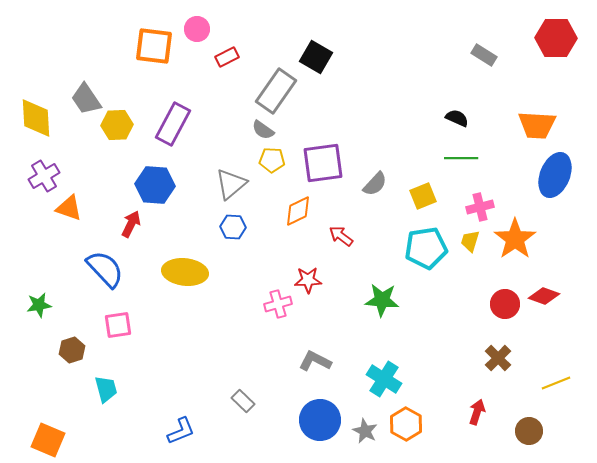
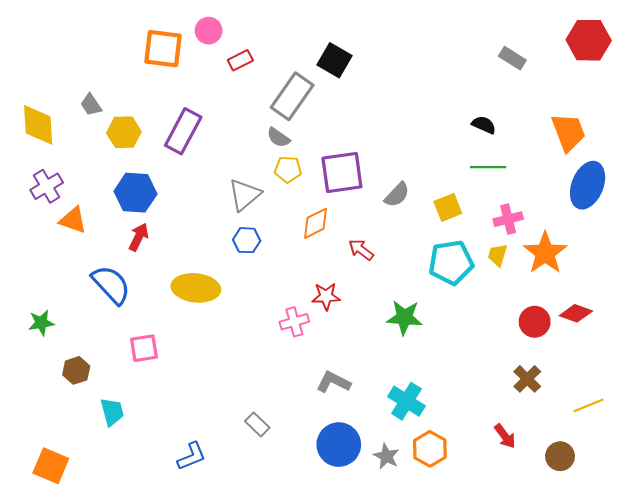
gray trapezoid: (86, 99) -> (91, 105), size x0.7
orange trapezoid: (537, 125) -> (568, 132), turned -114
blue hexagon: (155, 185) -> (135, 193), moved
pink square: (118, 325) -> (144, 348), moved
red arrow: (477, 412) -> (505, 436), turned 125

